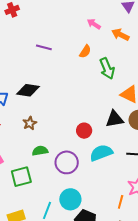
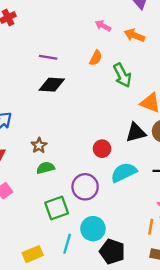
black diamond: (28, 90) -> (52, 85), moved
green semicircle: (40, 151) -> (45, 168), moved
green square: (21, 177) -> (57, 208), moved

